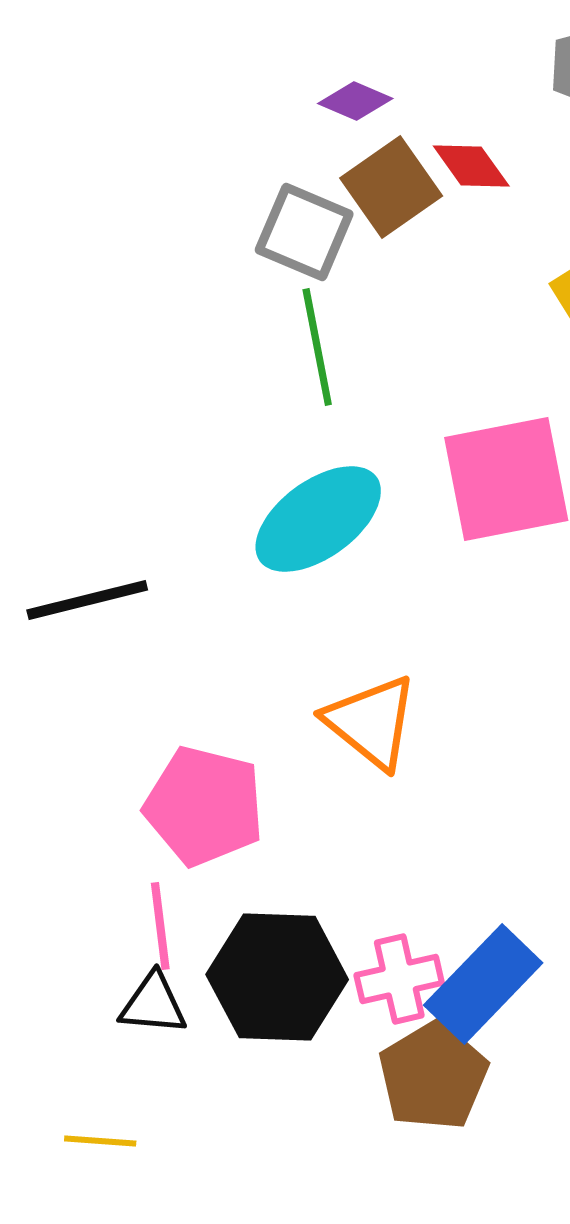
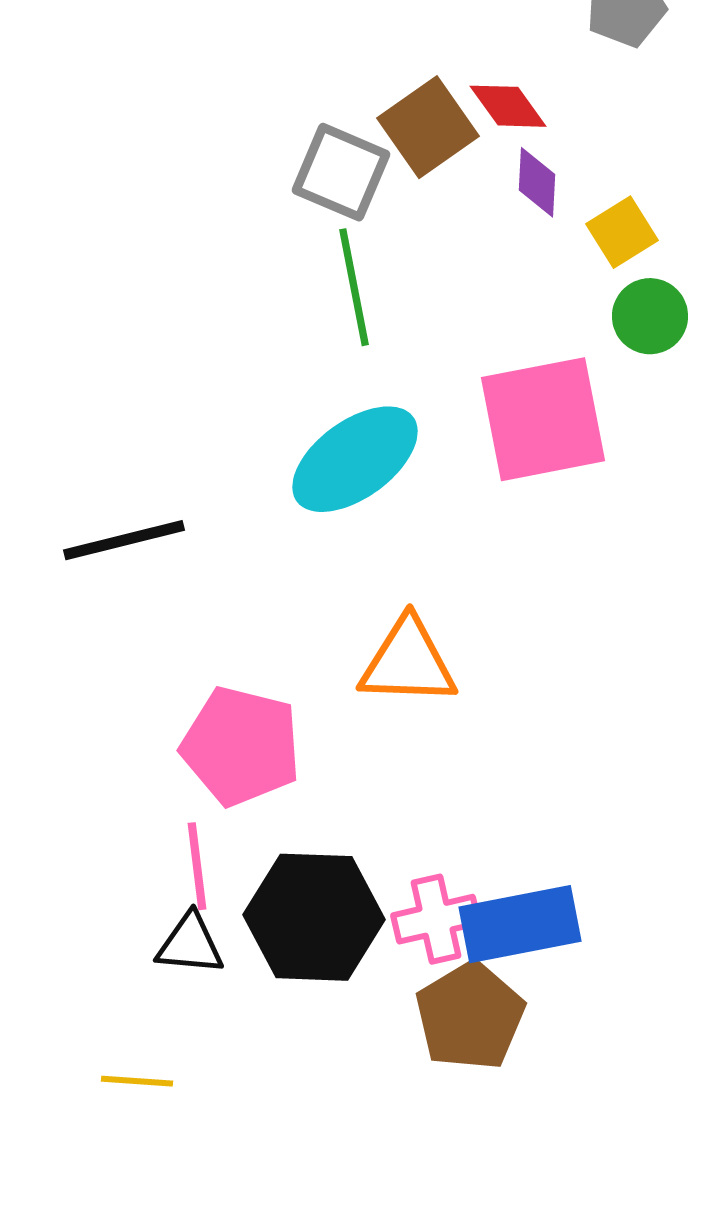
purple diamond: (355, 101) -> (537, 182), moved, turned 70
orange triangle: (371, 722) -> (408, 662), turned -37
blue rectangle: (483, 984) -> (520, 924), turned 35

